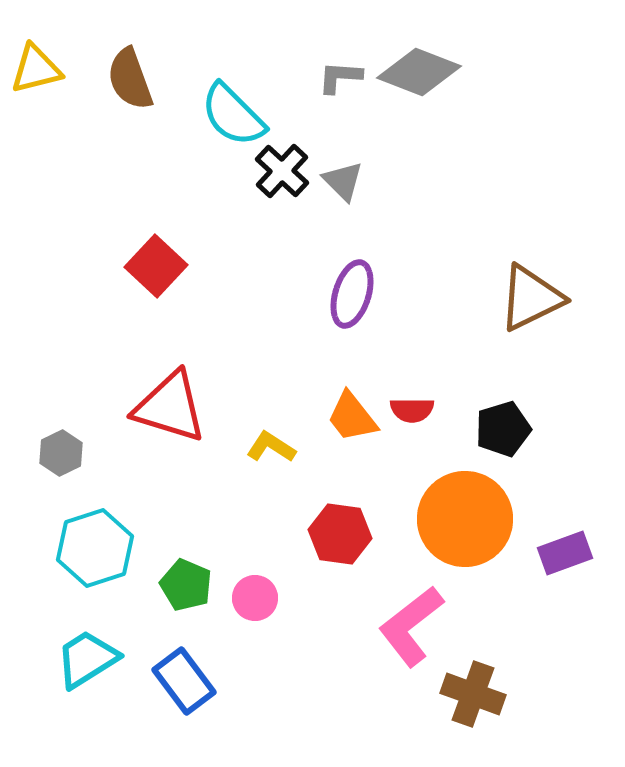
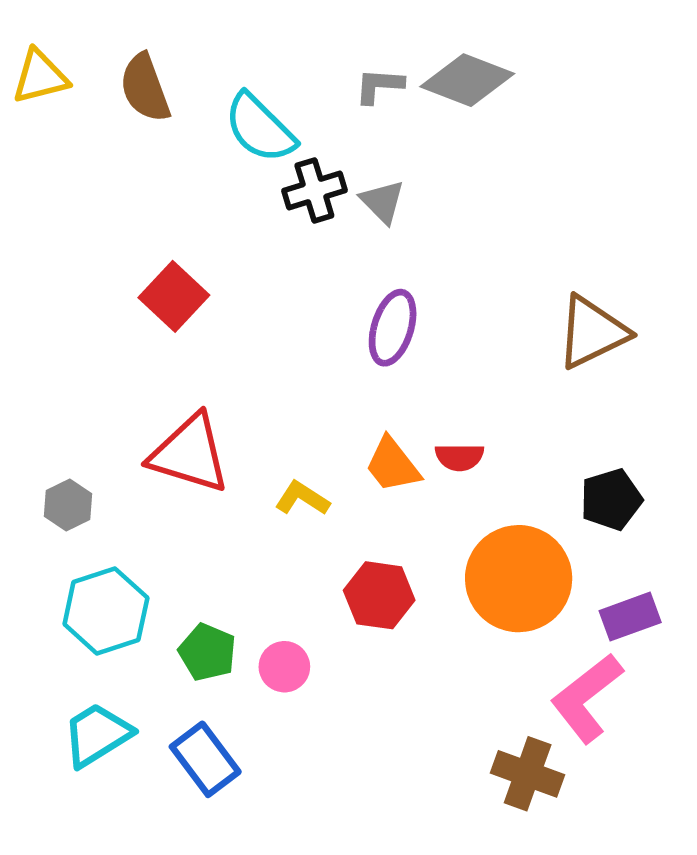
black cross: (282, 171) -> (314, 190), turned 30
black pentagon: (503, 429) -> (611, 499), moved
pink L-shape: (411, 626) -> (587, 698), moved

